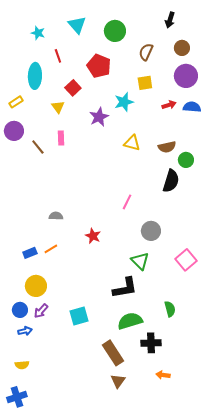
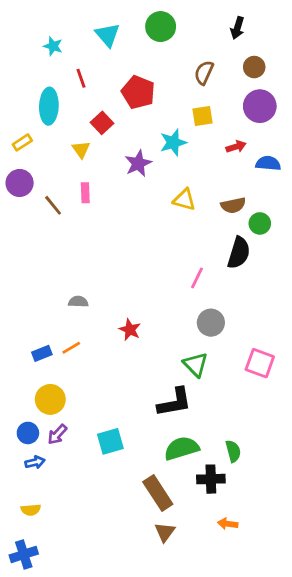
green circle: (115, 31) -> (161, 27), moved
blue semicircle: (192, 107) -> (268, 163), moved
pink line: (127, 202) -> (197, 278), moved
pink square: (186, 260) -> (260, 363), turned -30
green semicircle: (170, 309) -> (233, 451), moved

